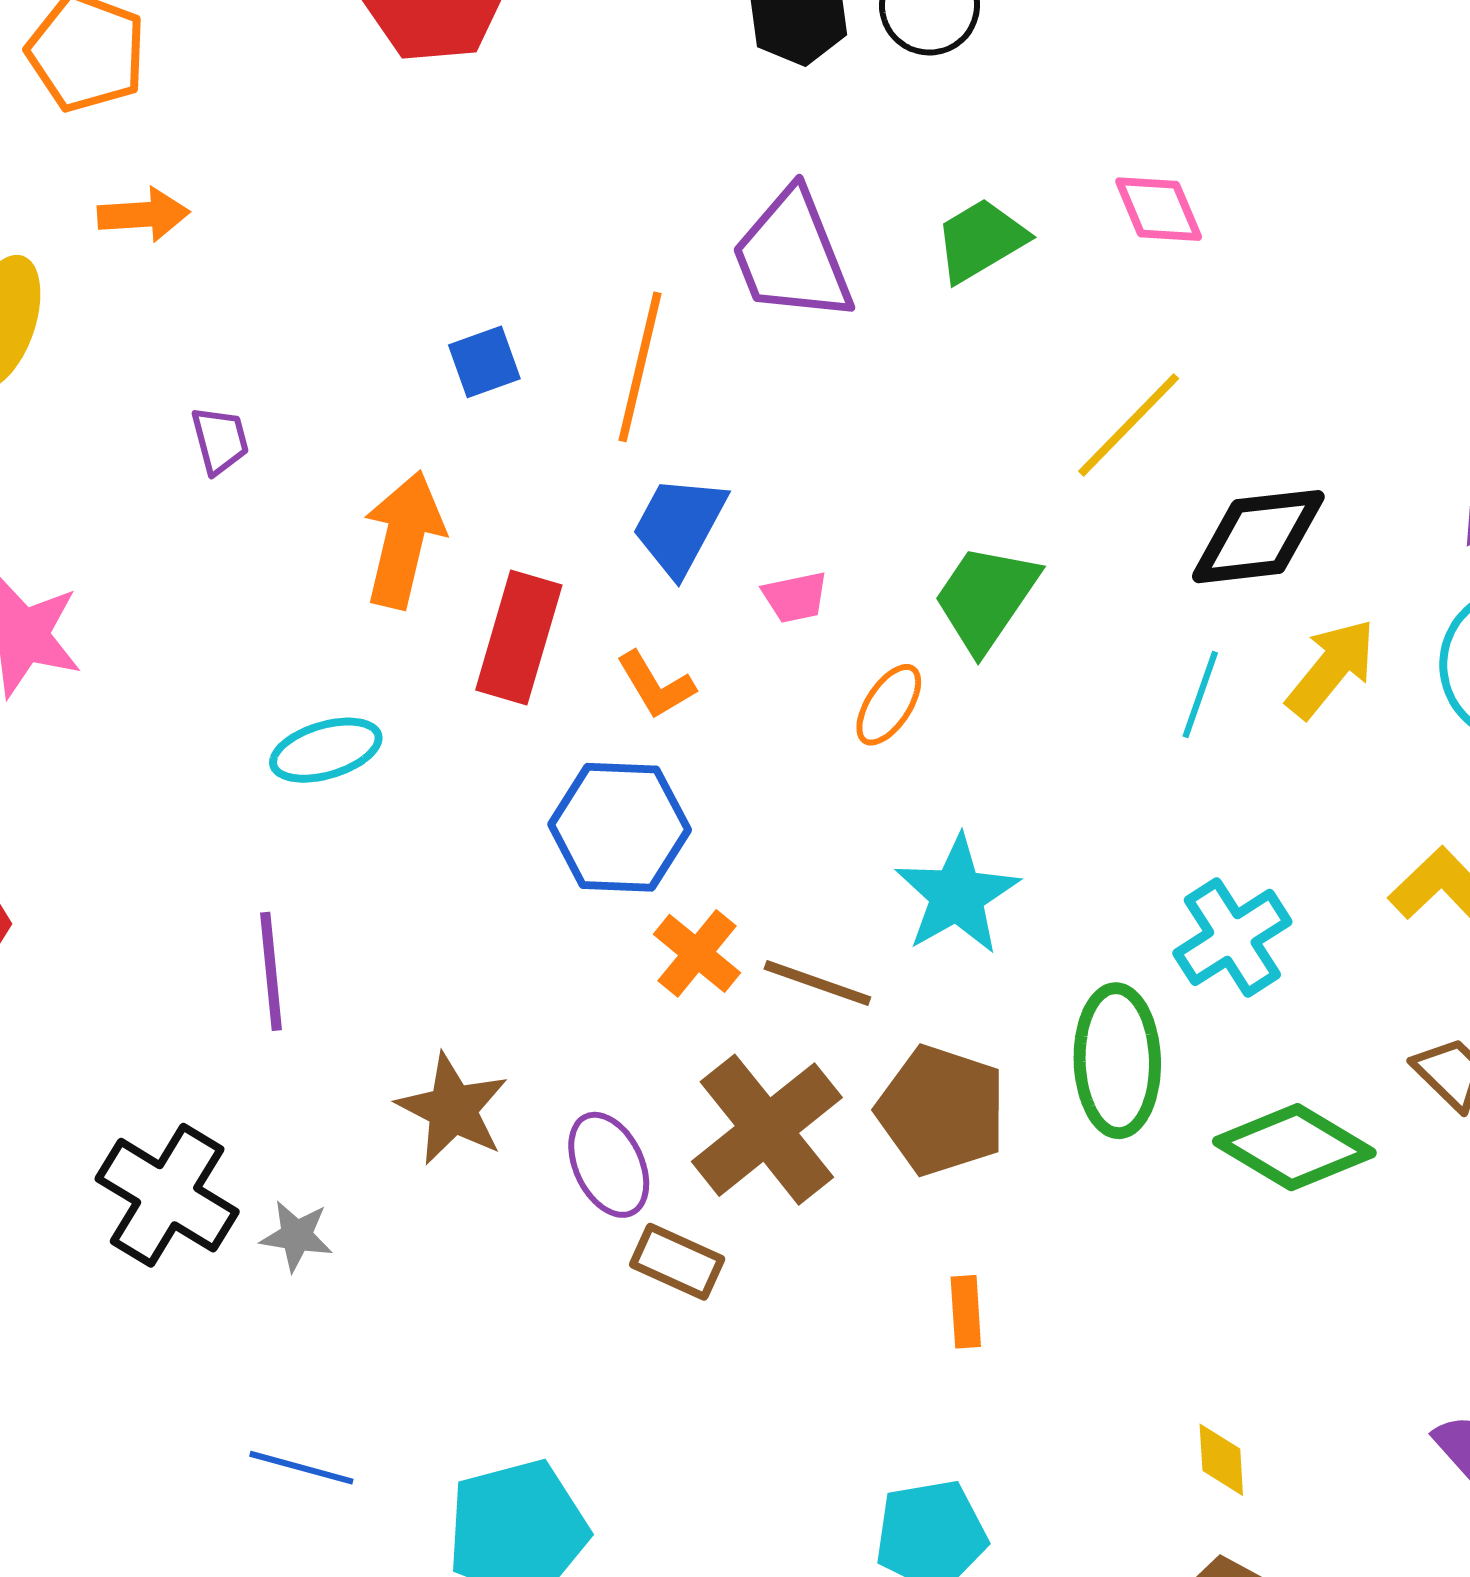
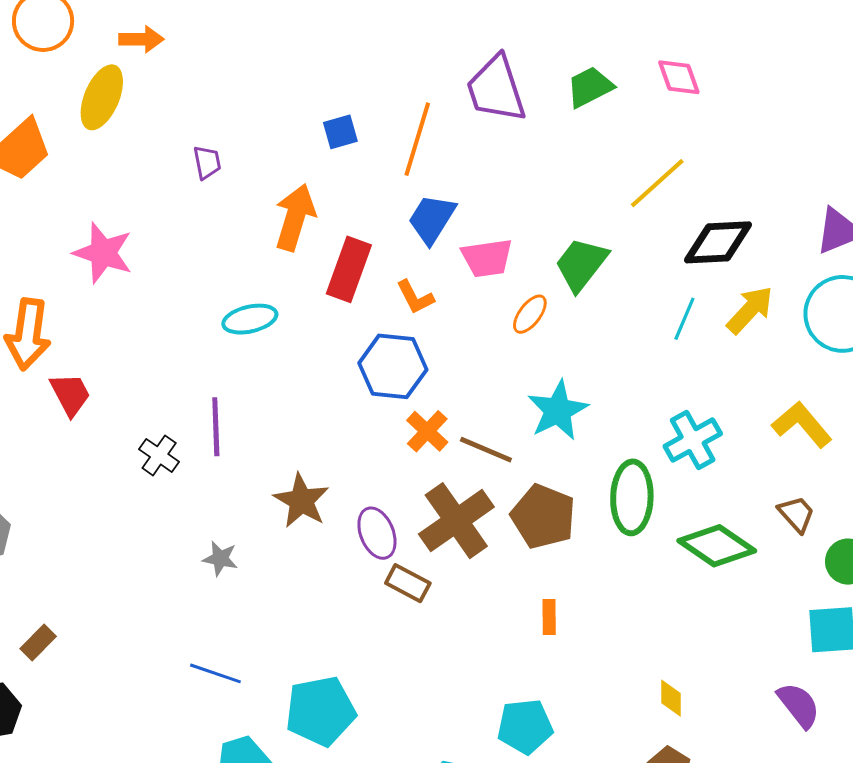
orange arrow: (143, 215) -> (141, 39), moved
pink trapezoid: (795, 597) -> (487, 258), size x1.6
black cross: (167, 1195) -> (159, 455), moved, size x0.6

